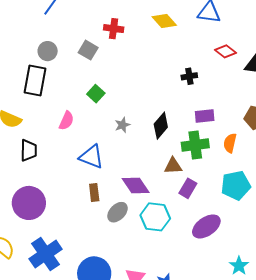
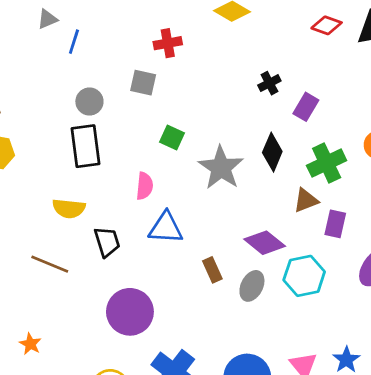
black cross: (189, 76) -> (269, 83), moved
purple rectangle: (205, 116) -> (306, 107), moved, turned -36
gray star: (122, 125) -> (221, 168), size x2.0
blue triangle: (91, 157) -> (166, 228), moved

